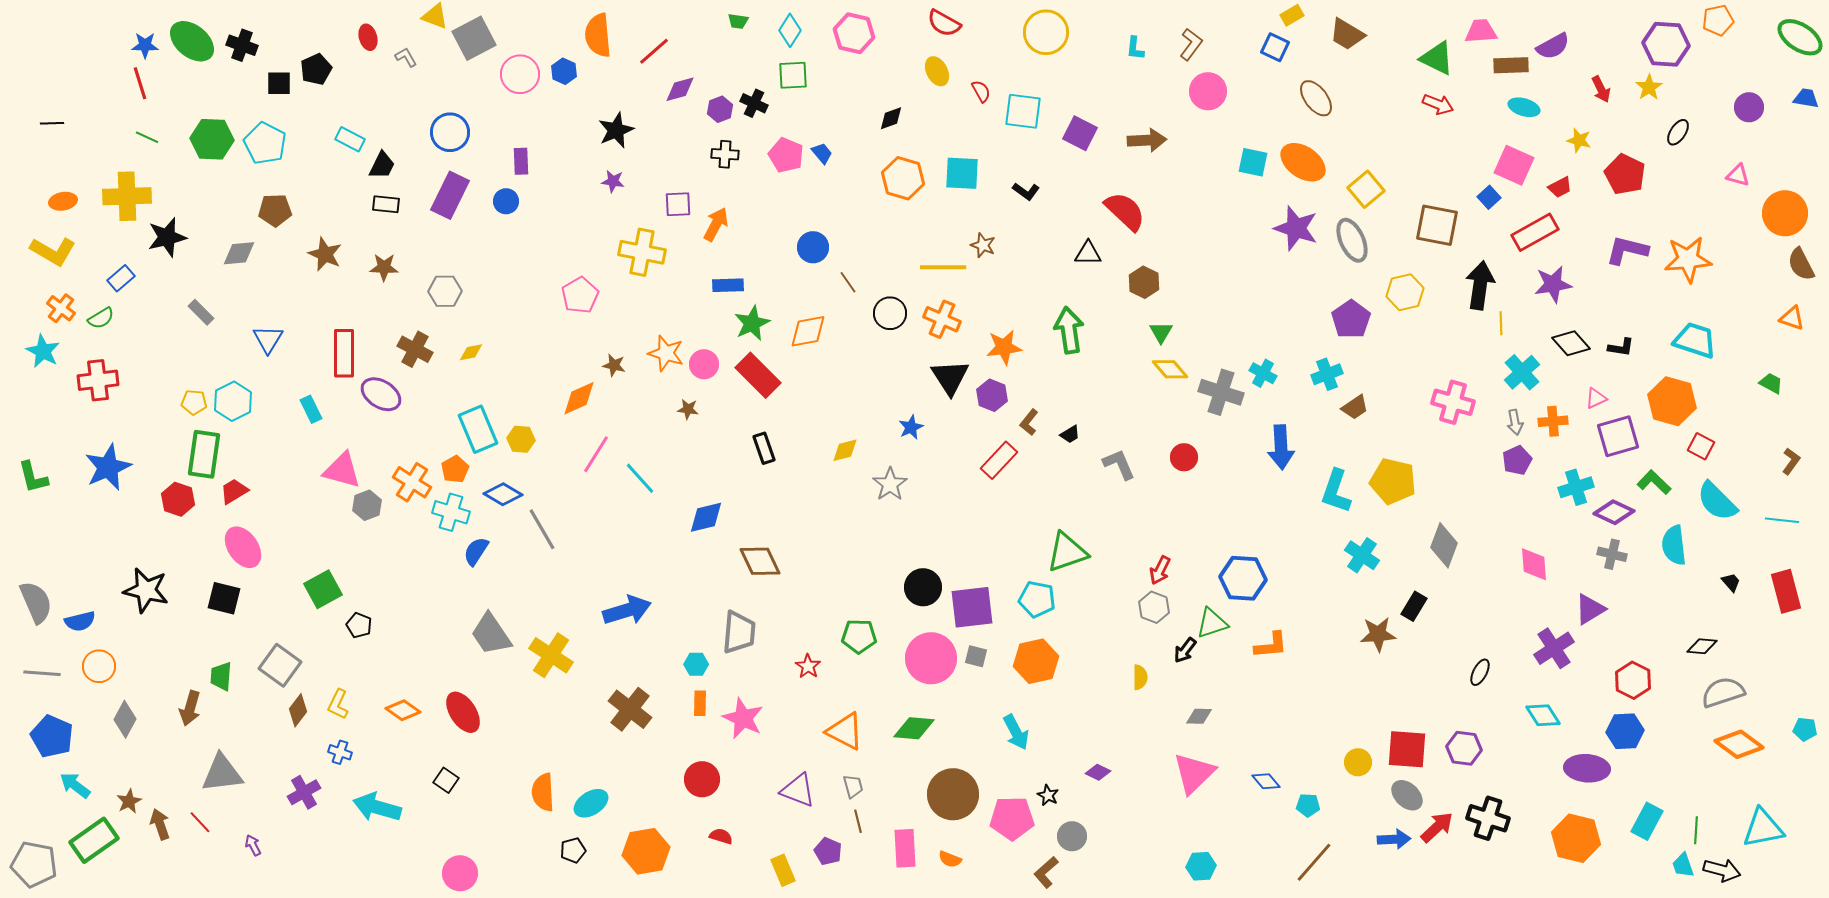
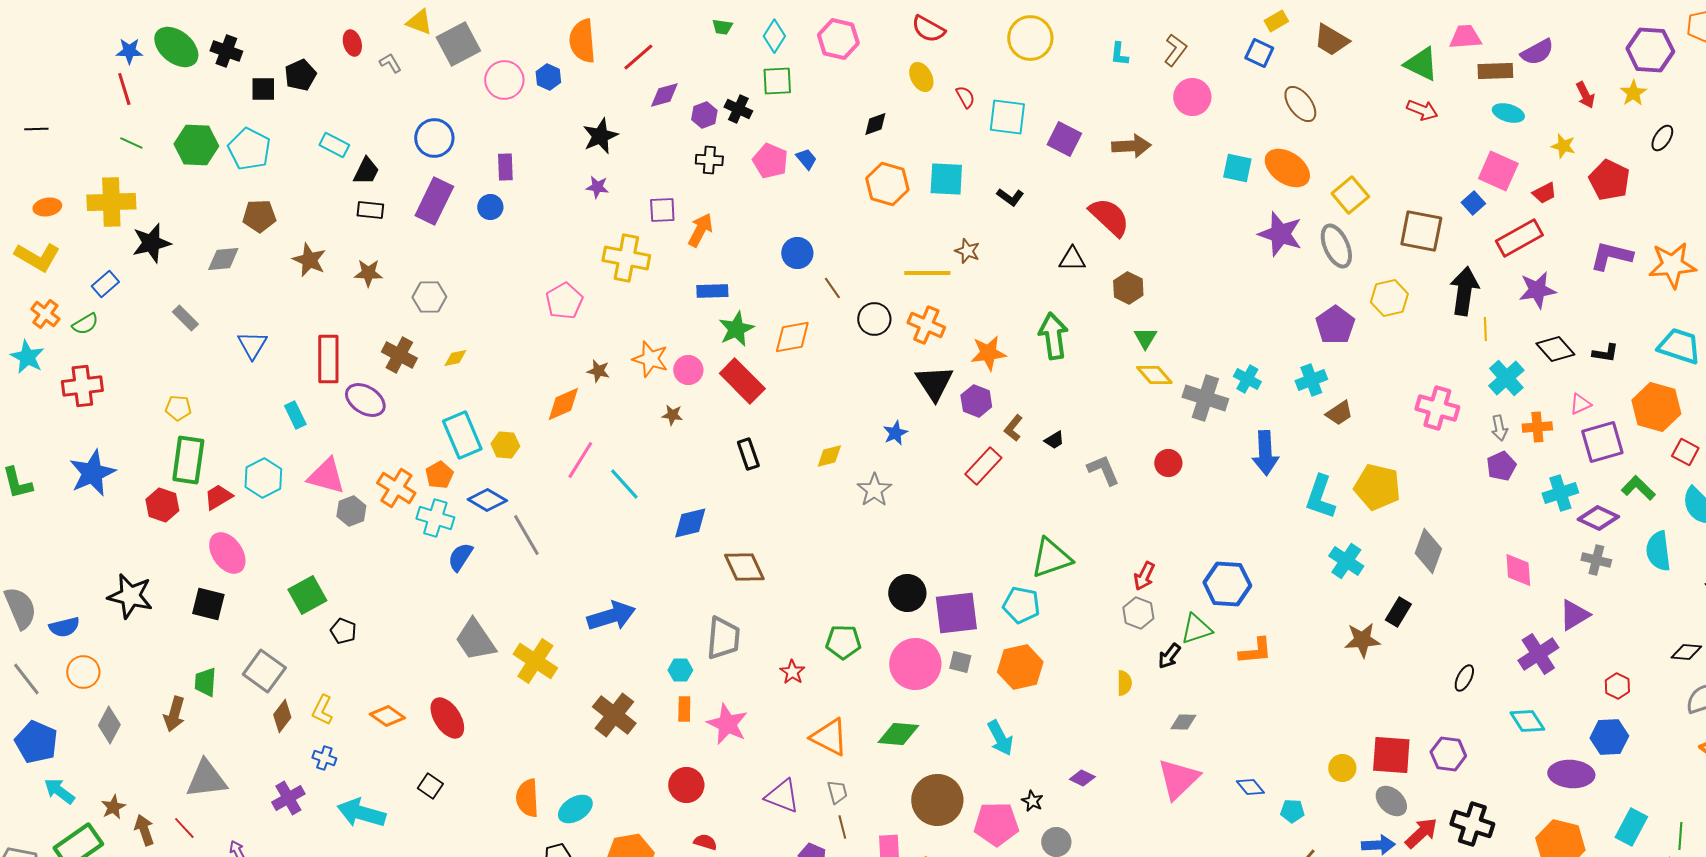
cyan hexagon: (233, 401) -> (263, 478), moved
gray line: (42, 673) -> (26, 679), turned 48
red hexagon: (1633, 680) -> (1617, 686), size x0.7

